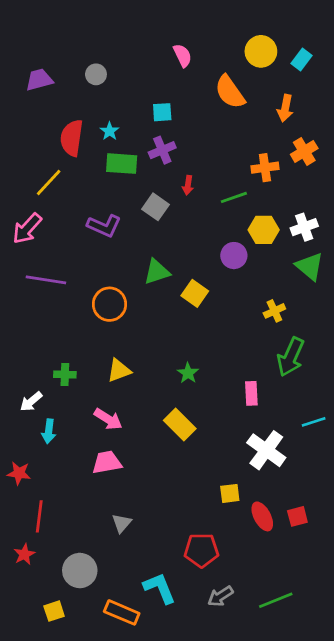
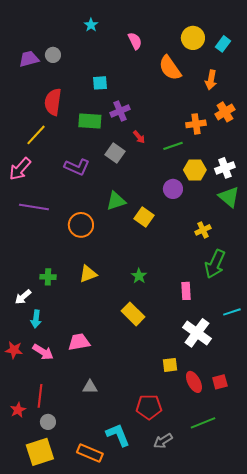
gray circle: (96, 74) -> (53, 55), moved
cyan square: (162, 112) -> (100, 83), moved
cyan star: (110, 131) -> (91, 25), moved
red arrow: (188, 185) -> (139, 137), turned -48
pink arrow: (108, 419) -> (43, 352), moved
red line: (39, 516) -> (40, 396), moved
gray triangle: (122, 523) -> (90, 387), turned 49
gray circle: (80, 571) -> (48, 422), moved, size x0.6
green line: (276, 600) -> (203, 423), moved
yellow square: (54, 611) -> (40, 452), size x1.8

